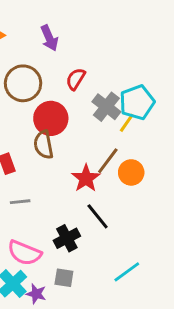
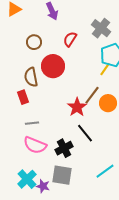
brown circle: (23, 83) -> (34, 42), size x0.6
gray cross: (106, 107) -> (101, 28), moved
brown semicircle: (43, 145) -> (31, 77), moved
pink semicircle: (24, 253) -> (35, 145), moved
gray square: (64, 278) -> (62, 175), size x1.5

